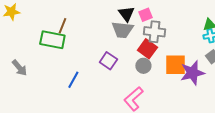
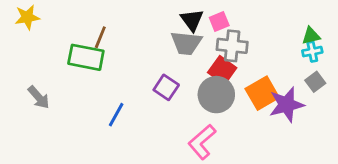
orange square: (175, 65) -> (262, 93), turned -30
gray circle: (143, 66) -> (216, 95), size x1.6

